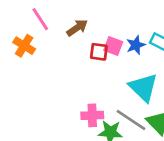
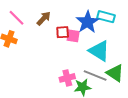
blue star: (136, 45) -> (88, 22), size x1.6
pink square: (113, 46) -> (73, 36), moved

